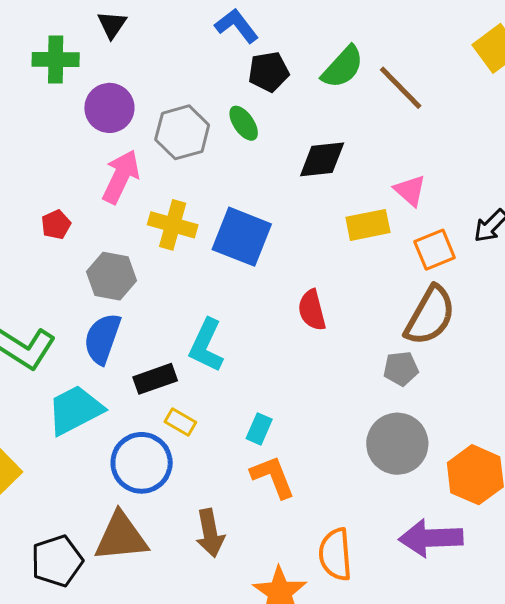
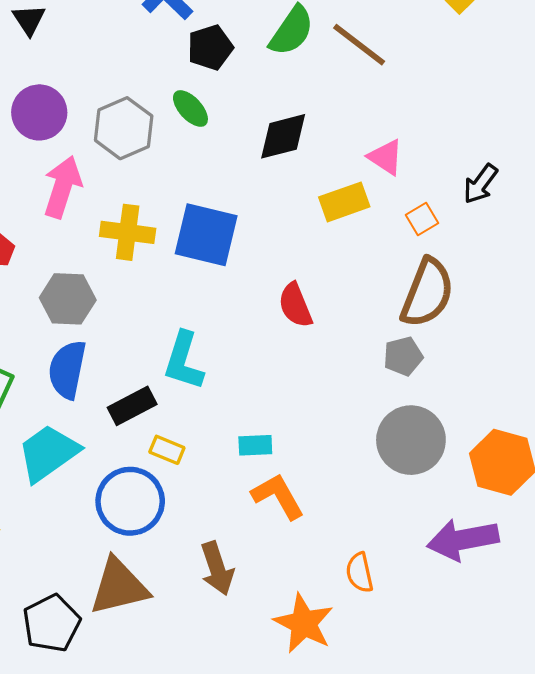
orange square: (435, 250) -> (422, 219), size x0.7
cyan rectangle: (259, 429) -> (255, 445), turned 72
orange semicircle: (335, 554) -> (360, 573), size x0.7

